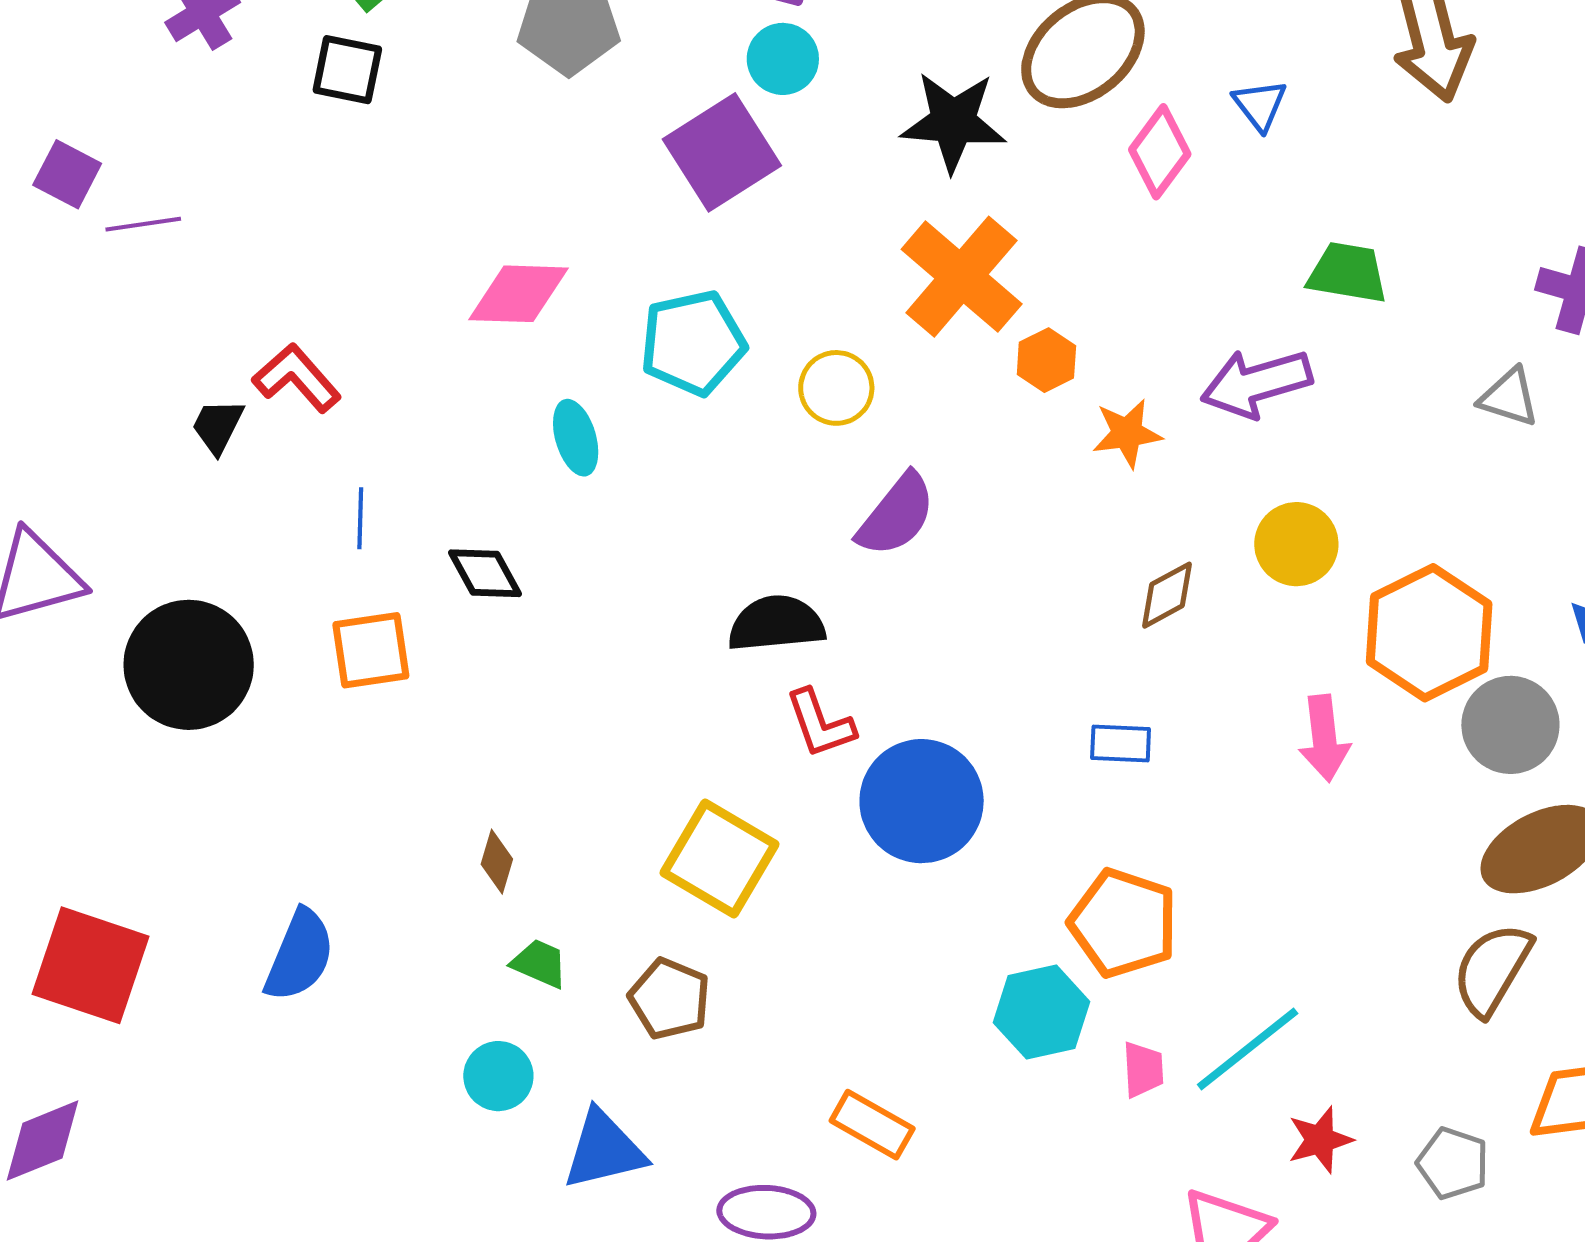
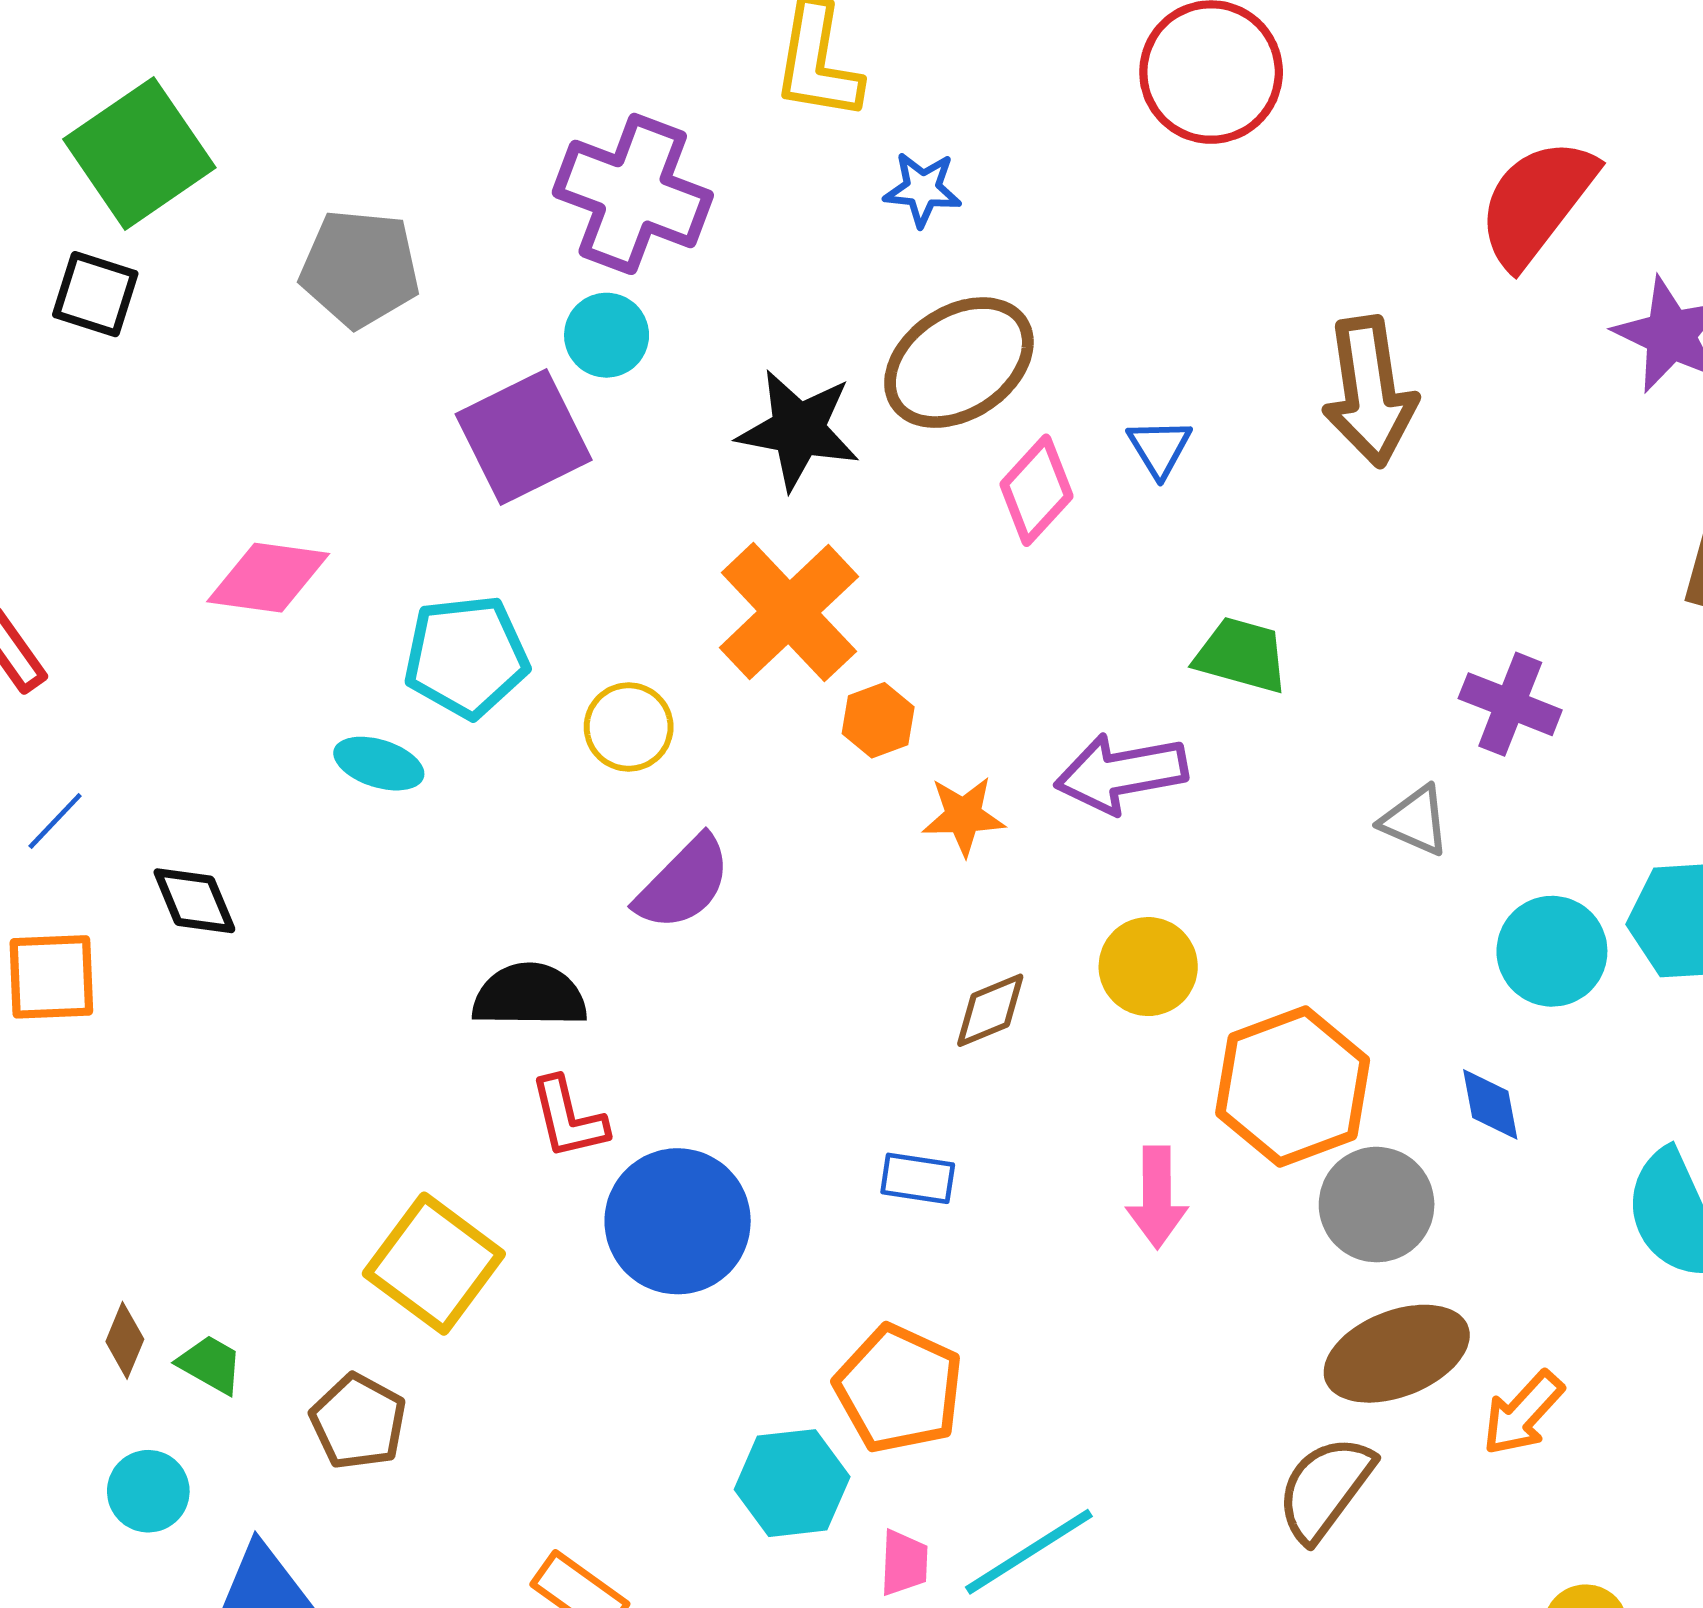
cyan ellipse: (576, 438) -> (379, 764), moved, turned -62
blue line: (360, 518) -> (55, 821), turned 36
brown diamond: (497, 862) -> (125, 1340), moved

